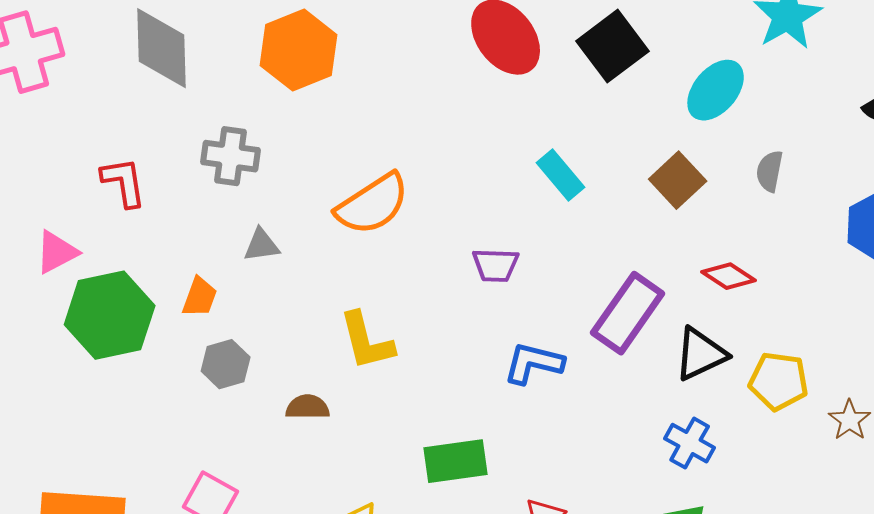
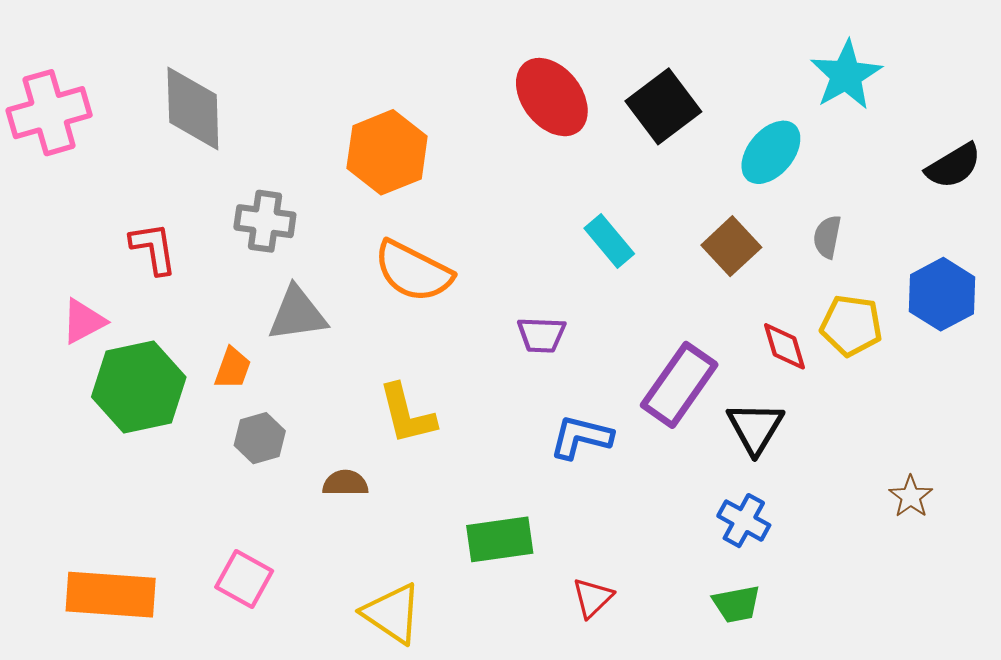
orange hexagon: (299, 50) -> (387, 152), moved
orange semicircle: (373, 204) -> (413, 271), turned 60
gray triangle: (262, 245) -> (297, 314), size x1.6
red diamond: (729, 276) -> (784, 346), turned 40
black triangle: (701, 354) -> (755, 428), turned -34
yellow pentagon: (779, 381) -> (851, 325), moved

